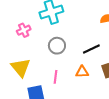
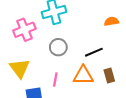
pink cross: (24, 30) -> (24, 30), size x1.5
orange triangle: (82, 72) -> (83, 75), size x1.5

